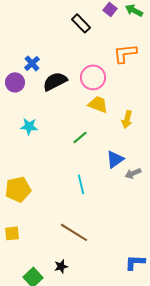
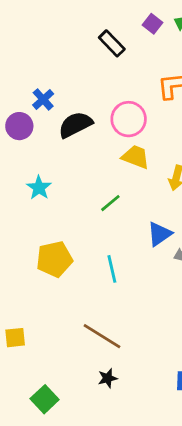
cyan star: (29, 126) -> (39, 188), turned 30
yellow pentagon: (18, 189) -> (54, 259), moved
black star: (61, 266) -> (108, 378), moved

